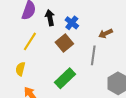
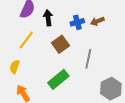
blue cross: (72, 23) -> (77, 22), moved, turned 32
brown arrow: (105, 34) -> (97, 21), moved

